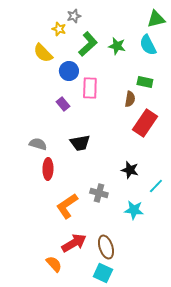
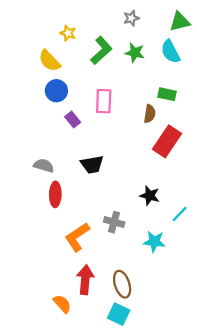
gray star: (74, 16) -> (131, 18), moved
blue circle: (69, 71) -> (56, 91), moved
red arrow: (74, 243) -> (85, 280), turned -55

